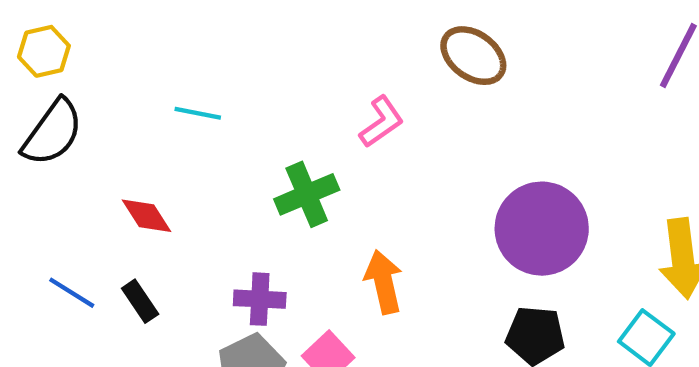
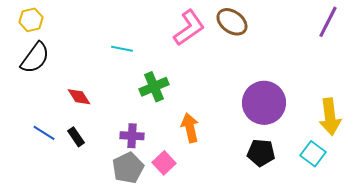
cyan line: (198, 113) -> (122, 49), moved
pink L-shape: (381, 122) -> (189, 28), moved, size x1.5

